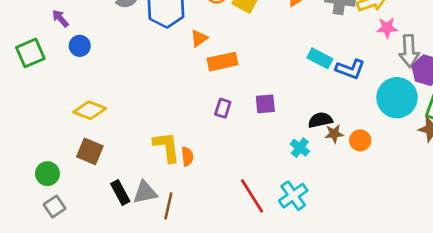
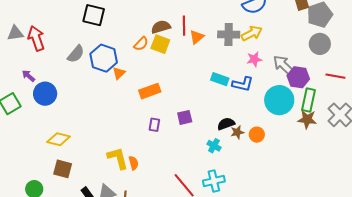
pink star: (387, 28) -> (254, 59), moved
orange triangle: (199, 38) -> (119, 73), moved
blue circle: (80, 46) -> (45, 94), size x1.5
gray arrow: (409, 51) -> (283, 65), turned 145
cyan cross: (293, 196) -> (214, 181), turned 30

